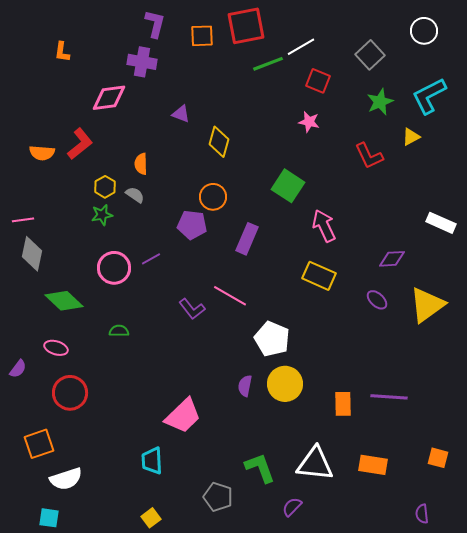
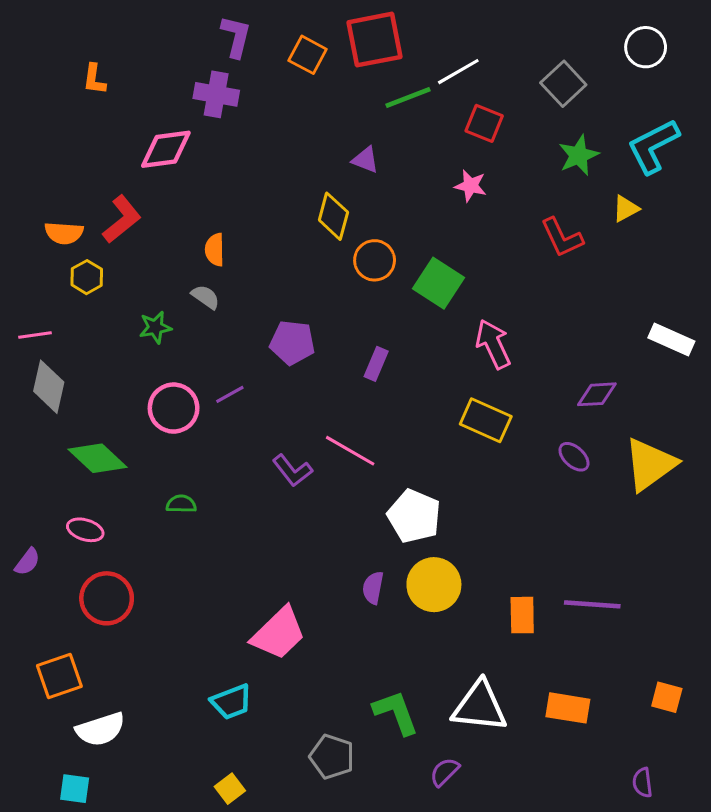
orange square: (202, 36) -> (308, 55), turned 30
purple triangle: (181, 114) -> (365, 160), moved
yellow hexagon: (105, 187) -> (87, 277), moved
orange circle: (213, 197) -> (375, 260), moved
purple rectangle: (247, 239) -> (376, 364), size x0.7
cyan trapezoid: (152, 461) -> (231, 702), turned -108

